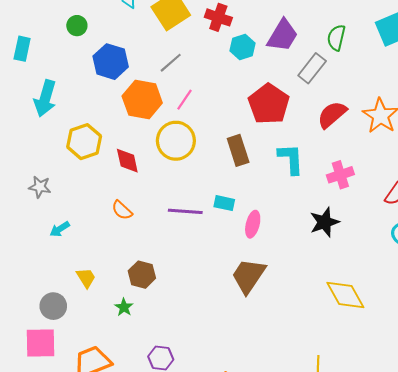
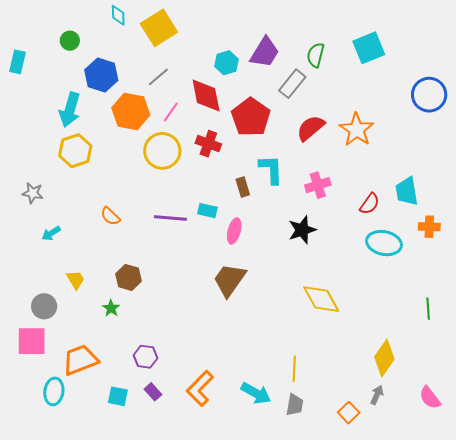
red cross: (218, 17) -> (208, 144), moved
cyan arrow: (45, 98) -> (70, 110), moved
brown rectangle: (238, 150) -> (243, 187), moved, size x0.7
red diamond: (127, 161) -> (206, 96), moved, size x1.4

